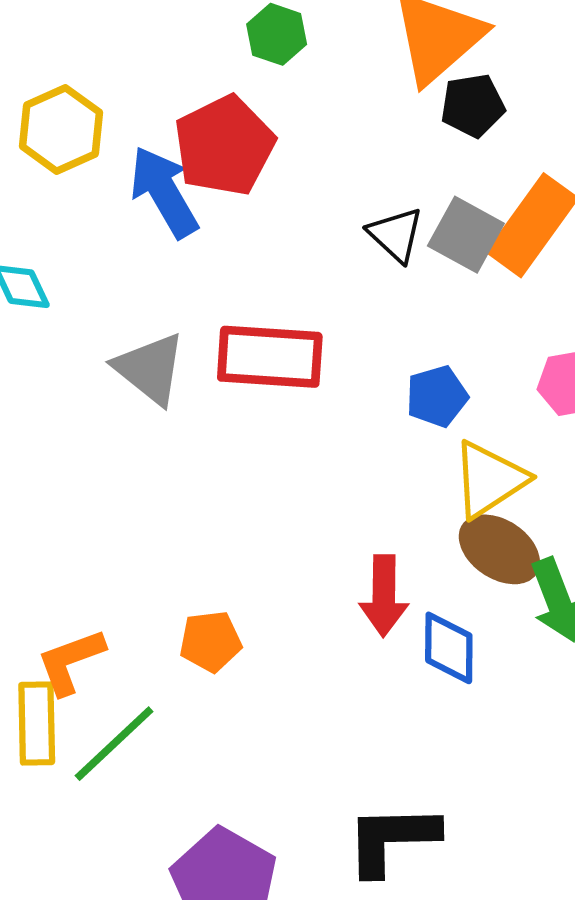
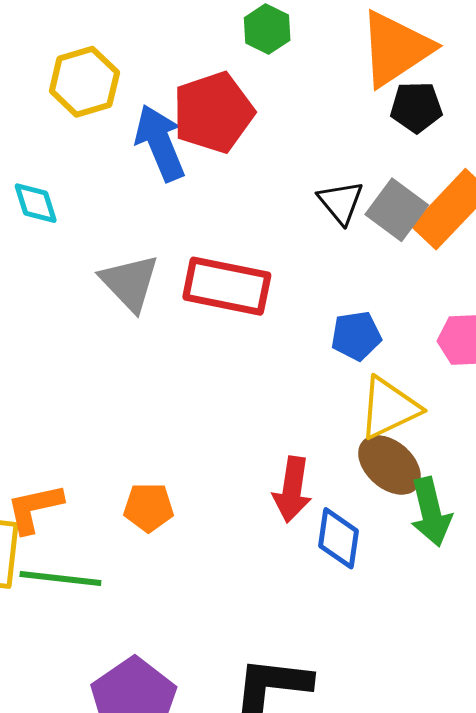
green line: (114, 744) -> (60, 579), turned 42

